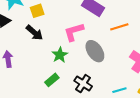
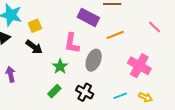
pink L-shape: (74, 32) -> (72, 43), turned -60
gray ellipse: (95, 51) -> (94, 60), turned 60

